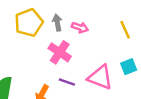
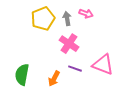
pink arrow: (80, 27) -> (86, 14), moved

